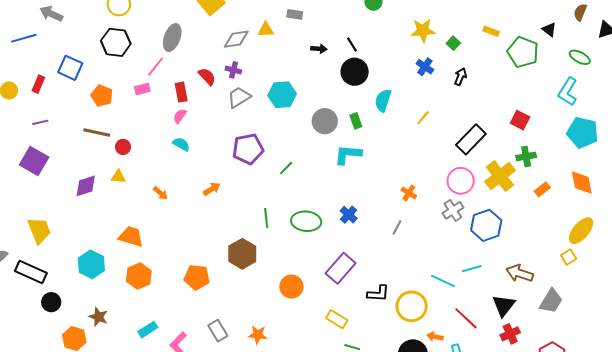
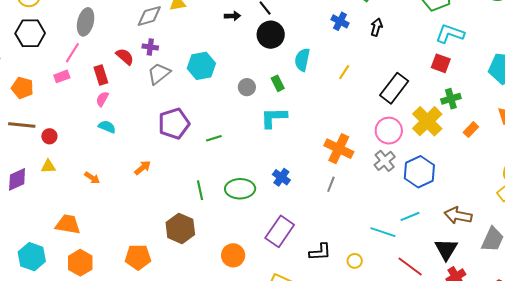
cyan L-shape: (568, 92) -> (450, 34), moved, turned 84
gray circle: (325, 121) -> (247, 87), size x0.7
green line: (286, 168) -> (214, 138), turned 35
orange cross: (409, 193) -> (339, 149), size x1.8
yellow circle: (412, 306) -> (355, 261), size x0.5

